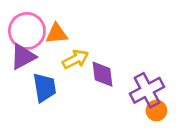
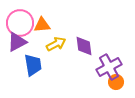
purple diamond: (102, 74) -> (84, 46), moved

